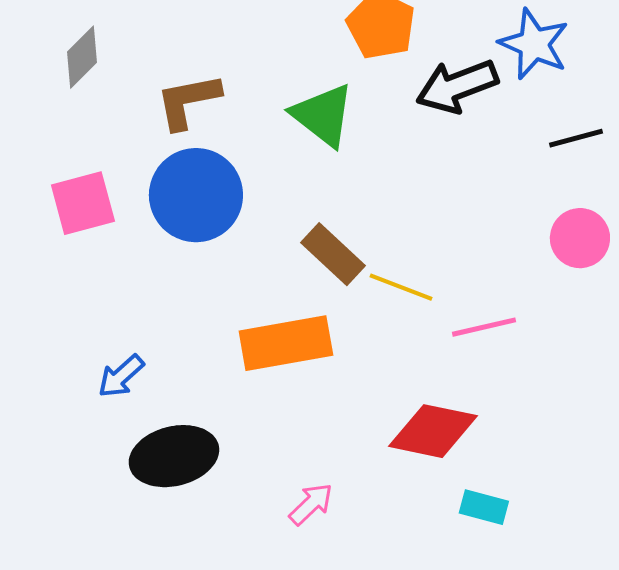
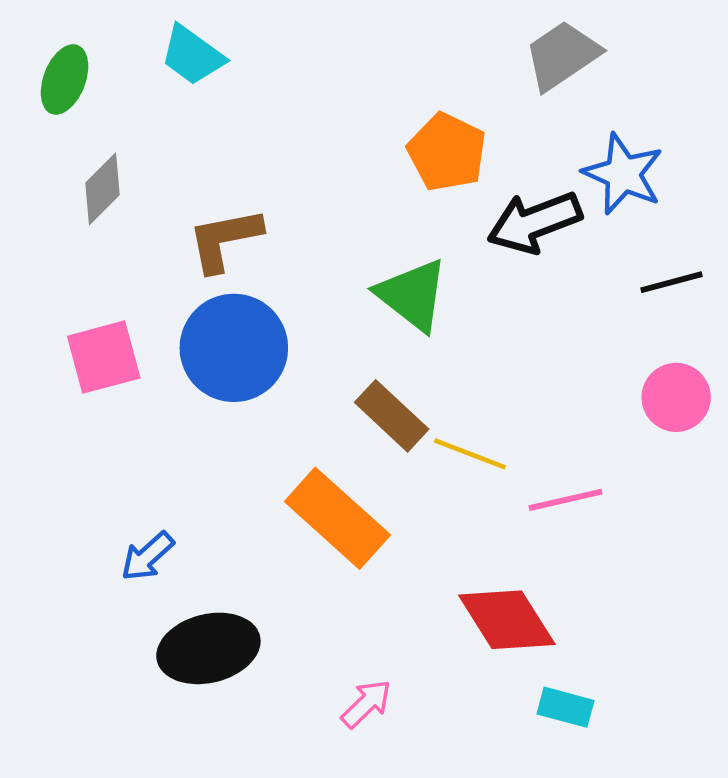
green triangle: (323, 115) -> (412, 295), moved
orange rectangle: (286, 343) -> (337, 518), turned 52
red diamond: (433, 431) -> (507, 620), turned 46

